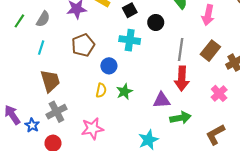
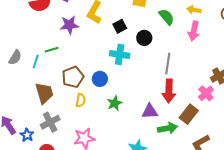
gray semicircle: (43, 19) -> (15, 57), moved
green line: (19, 21) -> (52, 50), moved, turned 40
brown pentagon: (83, 45) -> (73, 77), moved
brown rectangle: (210, 51) -> (189, 114), moved
yellow semicircle: (101, 90) -> (81, 100), moved
pink cross: (219, 93) -> (206, 93), moved

